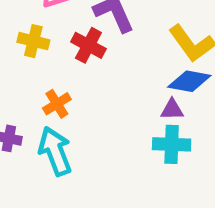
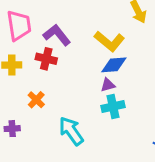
cyan arrow: (55, 151) -> (71, 131), moved

